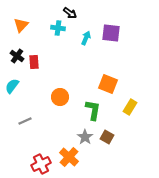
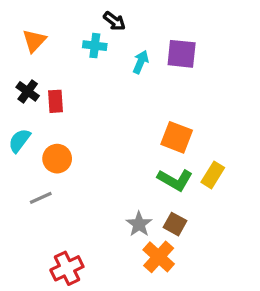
orange circle: (60, 97) -> (57, 159), moved
green L-shape: (93, 110) -> (175, 180), moved, turned 110
orange cross: (69, 157) -> (159, 257), moved

